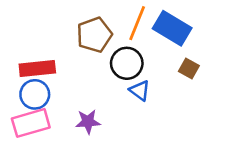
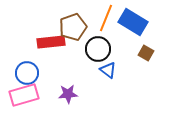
red rectangle: (37, 68) -> (51, 42), moved

